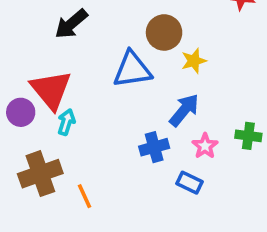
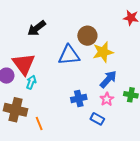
yellow star: (194, 61) -> (103, 52), size x1.5
blue arrow: (184, 110) -> (108, 79), moved
brown cross: (40, 174) -> (15, 110), turned 30

